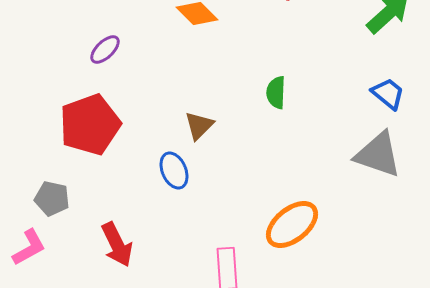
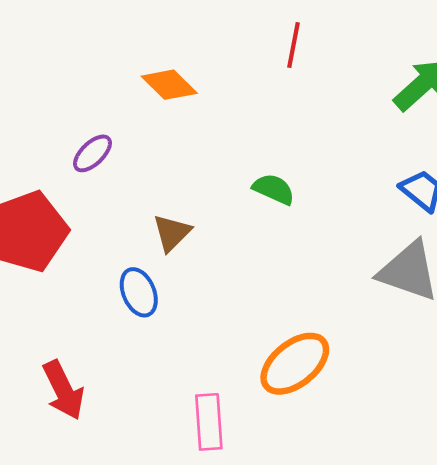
purple ellipse: (105, 50) -> (92, 153), moved
green semicircle: (276, 92) -> (274, 189), turned 112

